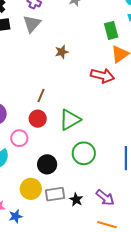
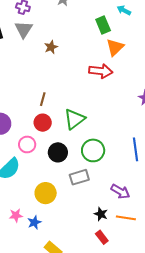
brown star: (62, 52) -> (51, 47), moved
black circle: (47, 164) -> (58, 152), moved
gray rectangle: (55, 194) -> (79, 177), moved
black star: (76, 200) -> (101, 214), moved

